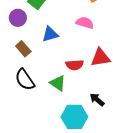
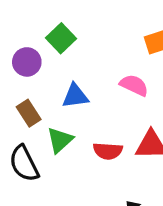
green triangle: (58, 83) -> (60, 140), moved, turned 36

